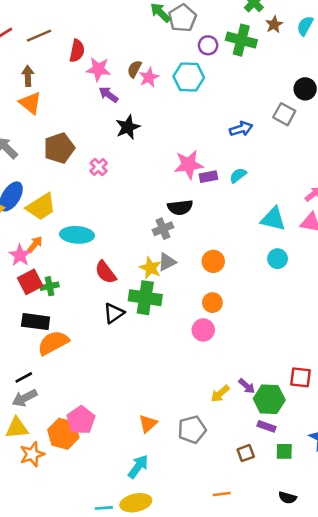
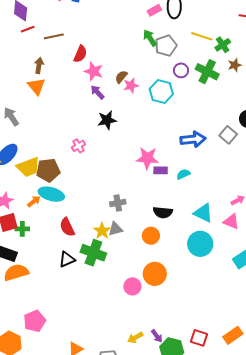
blue arrow: (241, 129) -> (193, 139), size x1.4
brown pentagon: (59, 148) -> (48, 170), moved
black semicircle: (180, 207) -> (163, 212), moved
orange arrow: (35, 244) -> (34, 201), moved
cyan circle: (277, 259) -> (200, 244), size x1.6
orange circle: (212, 303) -> (155, 274), moved, size x1.5
pink pentagon: (81, 420) -> (35, 321), moved

